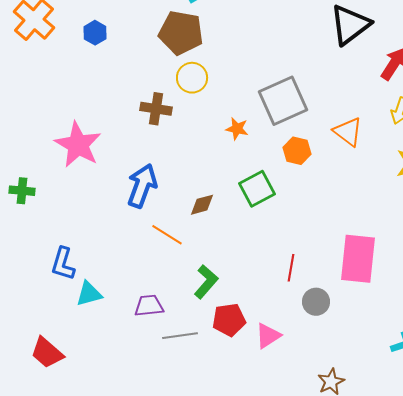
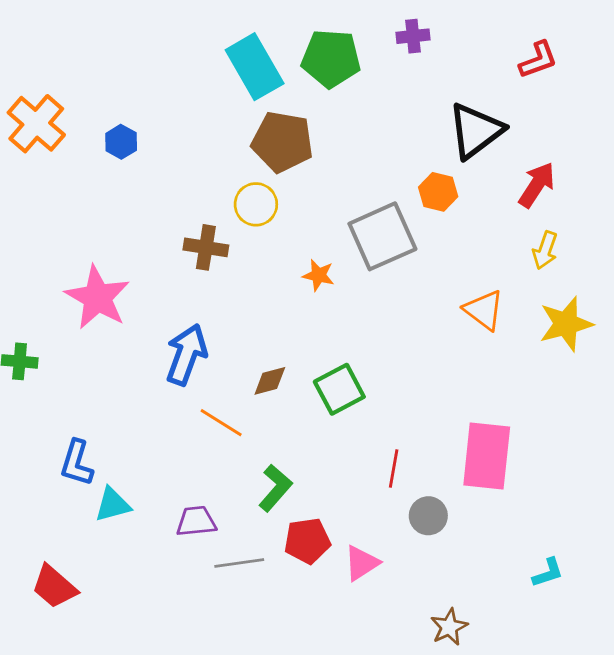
brown pentagon: (181, 33) -> (282, 142), moved
orange triangle: (348, 132) -> (484, 310), moved
orange hexagon: (297, 151) -> (438, 192), moved
green square: (257, 189) -> (339, 389), moved

